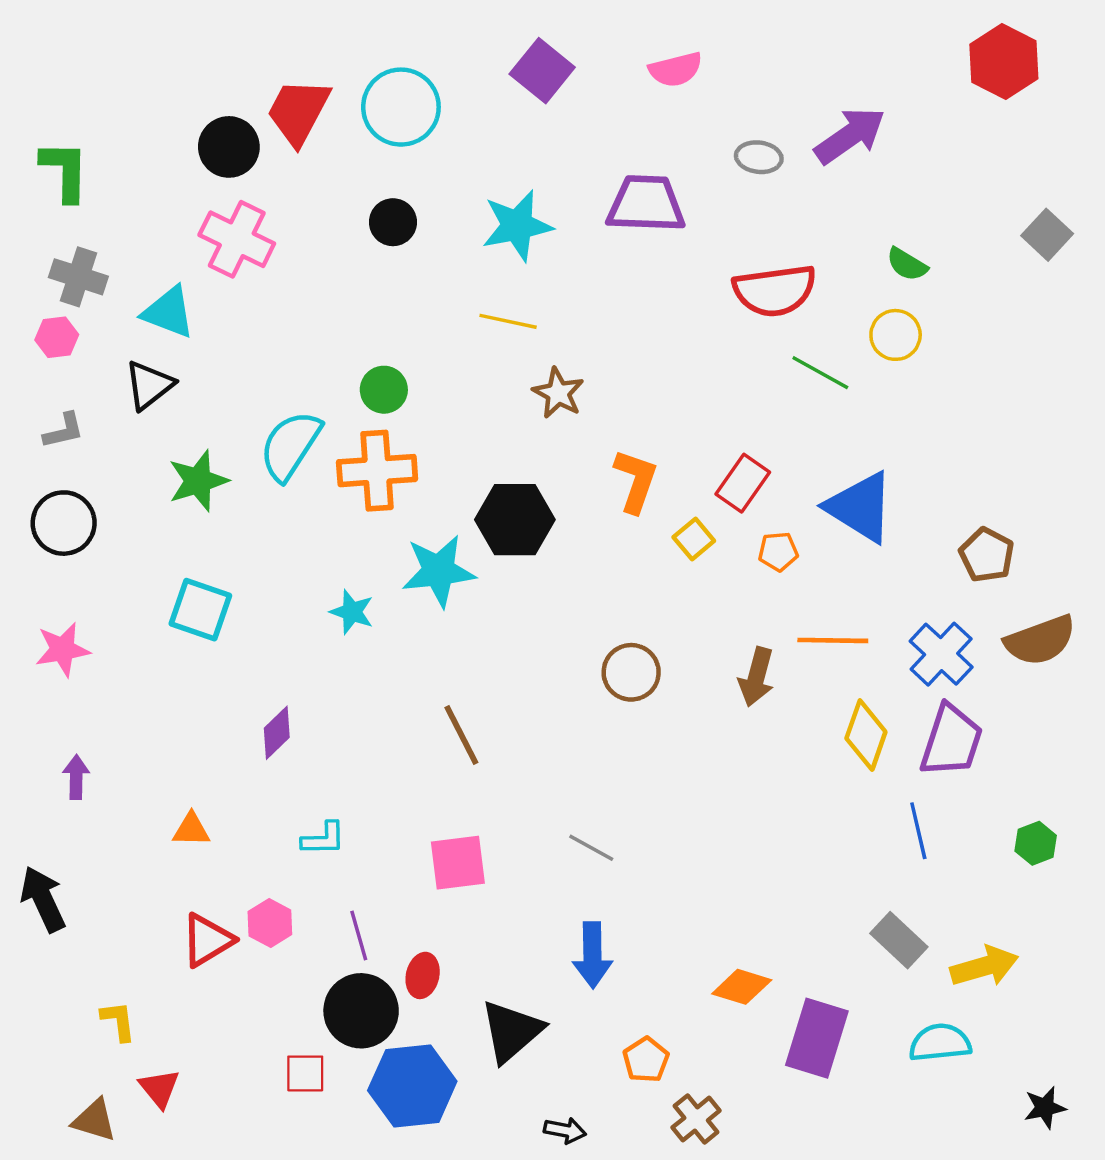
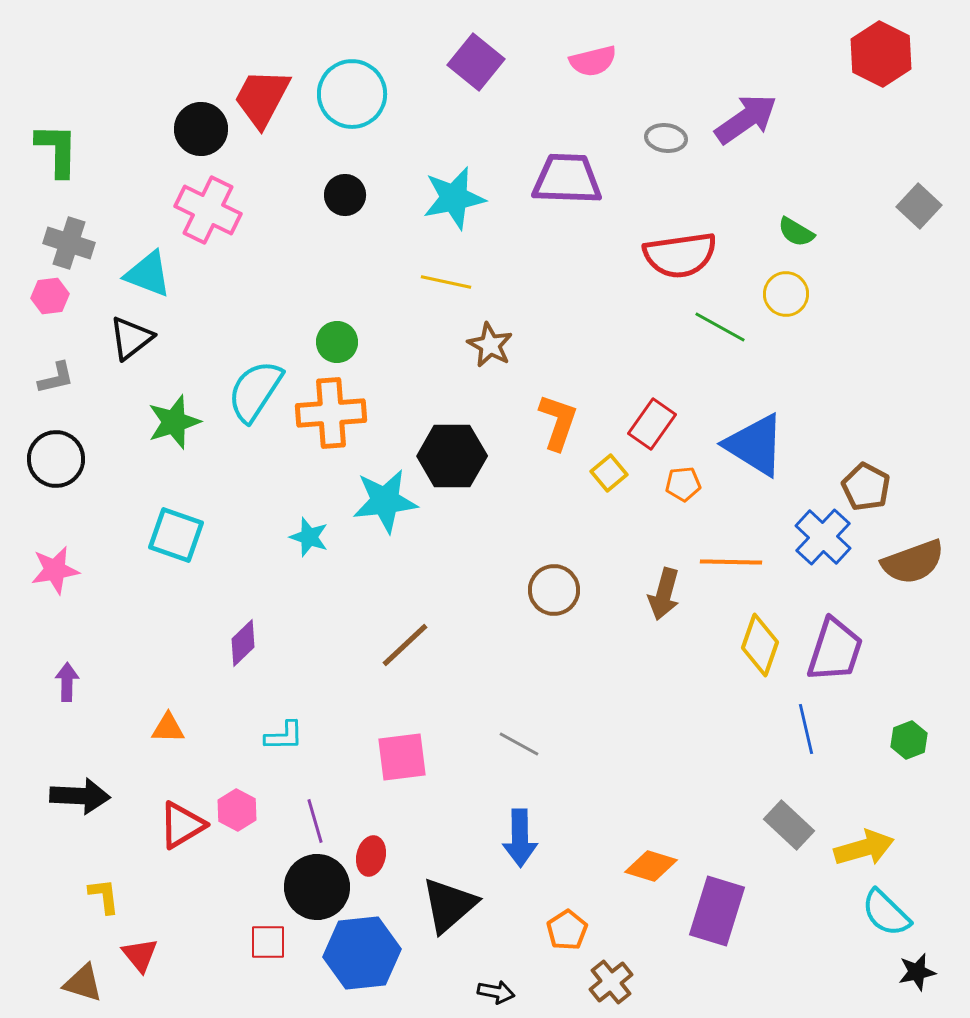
blue cross: (941, 654) -> (823, 537), moved
brown line: (461, 735) -> (405, 645), turned 74
black arrow: (43, 899) -> (80, 796), moved, turned 118
cyan semicircle: (940, 1043) -> (886, 913), moved, turned -130

